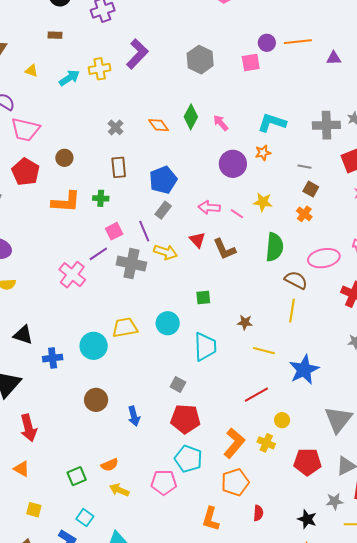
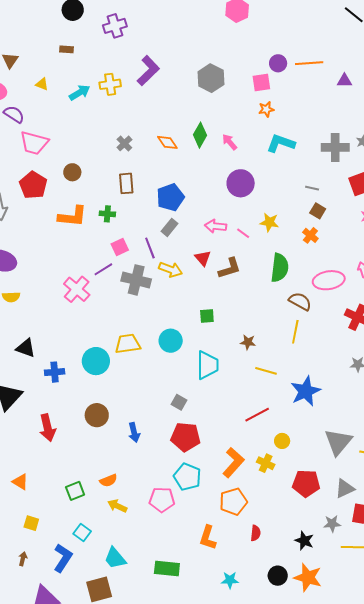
orange star: (263, 153) -> (266, 109), moved
brown L-shape: (224, 249) -> (230, 268), turned -85
red arrow: (29, 428) -> (48, 428), moved

